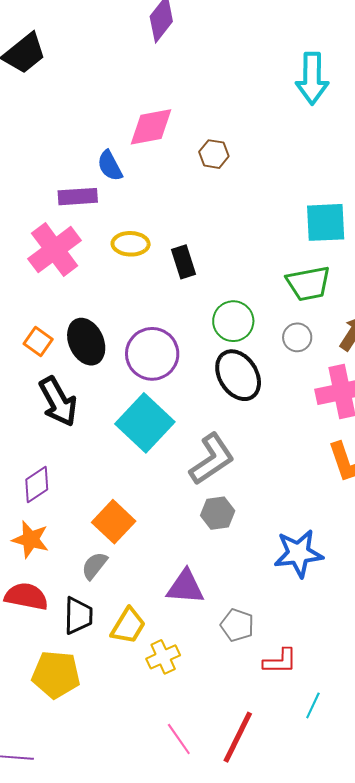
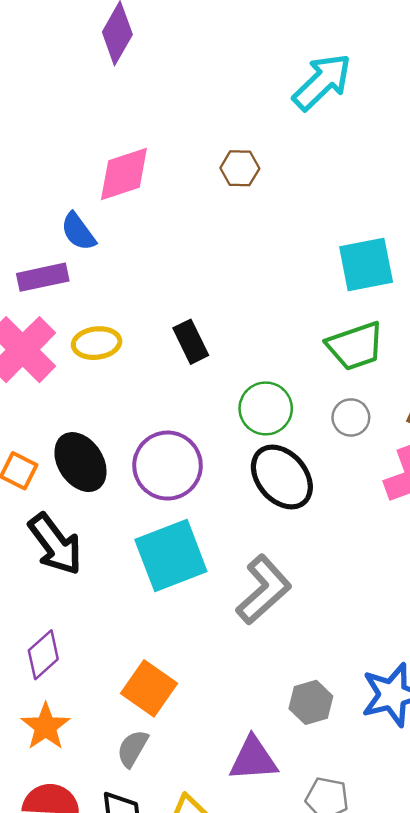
cyan arrow: (312, 78) -> (322, 82), turned -126
brown hexagon: (214, 154) -> (240, 168), moved
yellow ellipse: (131, 244) -> (97, 343), moved
cyan square: (145, 423) -> (171, 556), turned 34
gray hexagon: (218, 513) -> (311, 702), moved
orange star: (31, 539) -> (46, 727), turned 30

